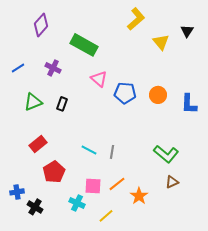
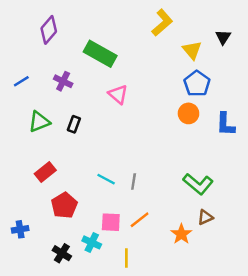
blue pentagon: (125, 93) -> (197, 84), moved, turned 30
orange star: (139, 196) -> (181, 234), moved
black cross: (35, 207) -> (62, 253), moved
yellow line: (106, 216) -> (126, 258), turned -49

